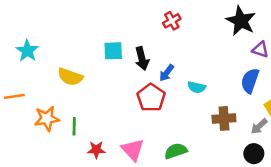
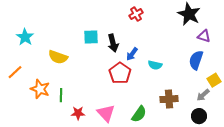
orange line: (14, 96) -> (15, 72), turned -35
orange star: (47, 118) -> (40, 89), turned 30
brown cross: (224, 118) -> (169, 99), moved
green semicircle: (176, 151) -> (139, 114), turned 144

